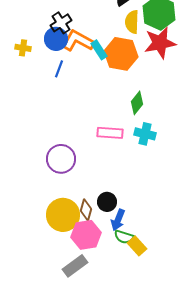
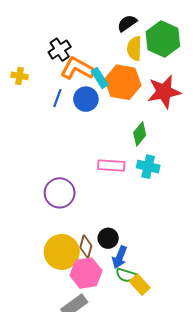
blue circle: (56, 39) -> (86, 99), moved
red star: (160, 43) -> (164, 92), moved

